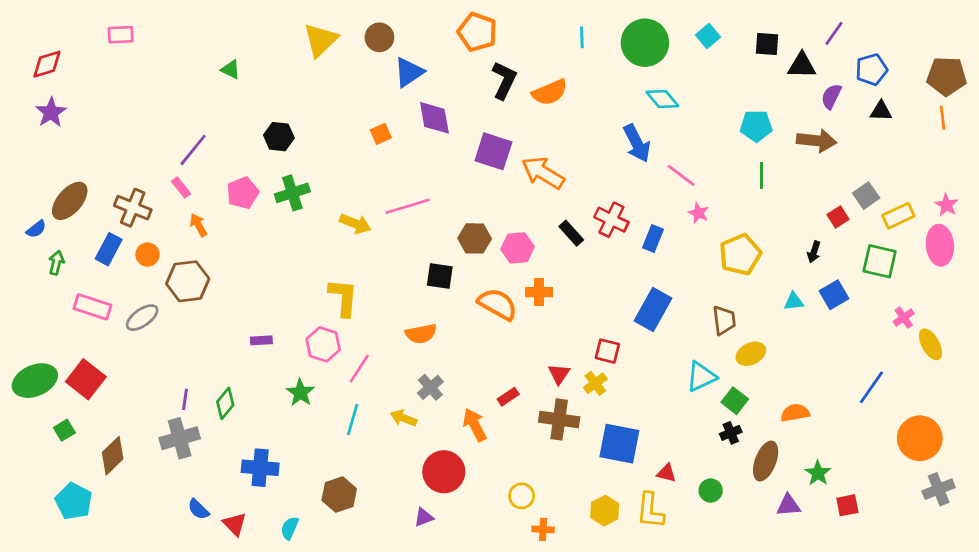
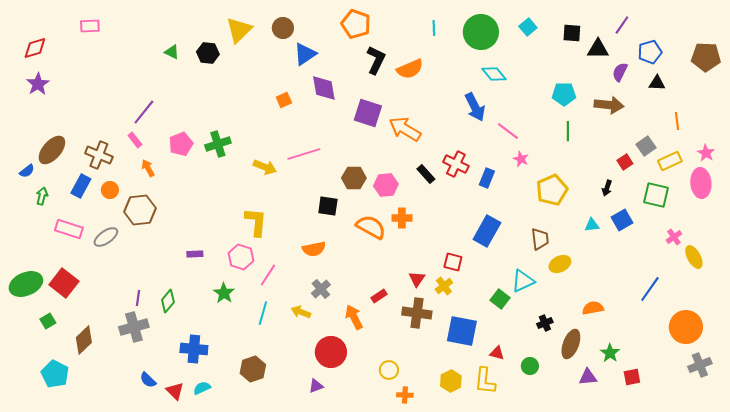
orange line: (943, 118) -> (677, 121), moved
black hexagon: (279, 137) -> (208, 53), moved
green square: (735, 401) -> (500, 299), moved
cyan semicircle: (290, 528) -> (202, 388), moved, turned 42

